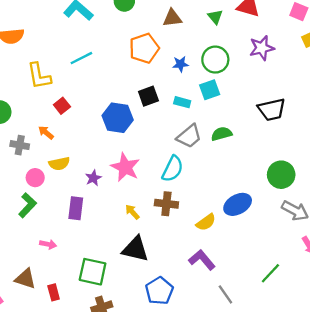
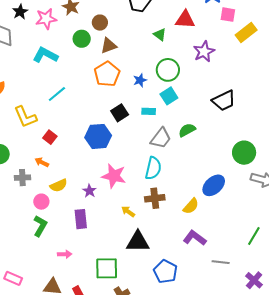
brown triangle: (172, 18) -> (109, 46), moved
gray line: (225, 294) -> (221, 262), turned -36

